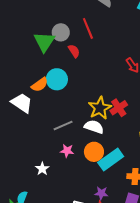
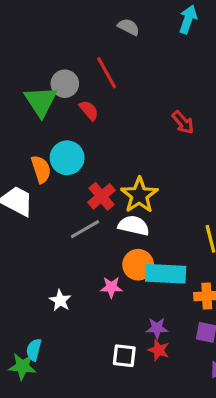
orange semicircle: (40, 85) -> (41, 169), turned -66
red cross: (119, 108) -> (102, 196), moved
pink star: (67, 151) -> (111, 287), moved
cyan rectangle: (111, 159) -> (166, 274), turned 45

